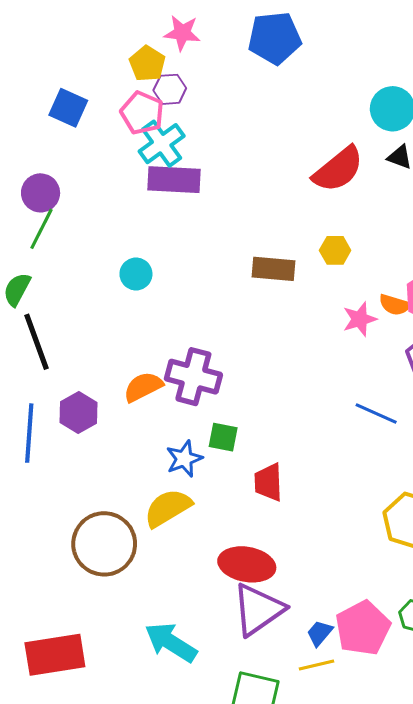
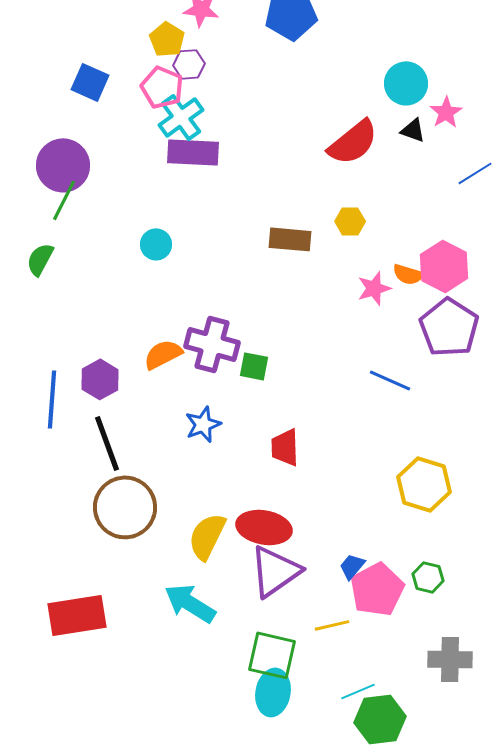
purple circle: (41, 193) -> (63, 165), size x1.4
black line: (36, 342) -> (107, 443), moved
green square: (223, 437) -> (254, 366), moved
yellow semicircle: (168, 508) -> (207, 536), moved, turned -33
blue trapezoid: (320, 633) -> (352, 566), moved

